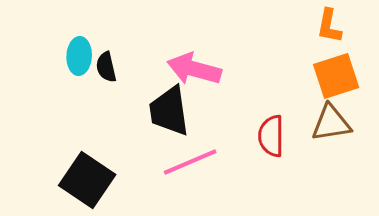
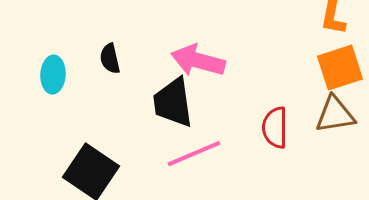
cyan ellipse: (79, 56) -> (53, 75), moved

